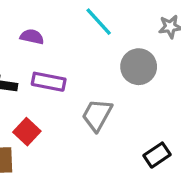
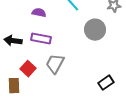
purple semicircle: (32, 37) -> (39, 13), moved
gray trapezoid: (97, 115) -> (55, 64), moved

